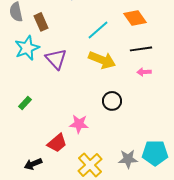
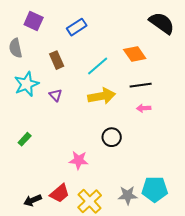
brown rectangle: (41, 22) -> (57, 60), moved
purple triangle: (56, 59) -> (56, 95), size x0.6
yellow arrow: (102, 60) -> (102, 96), turned -32
red trapezoid: (57, 143) -> (60, 193), moved

